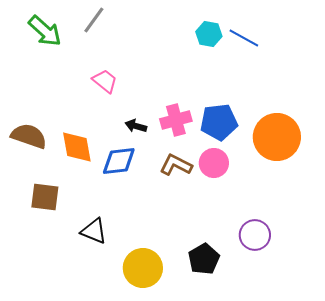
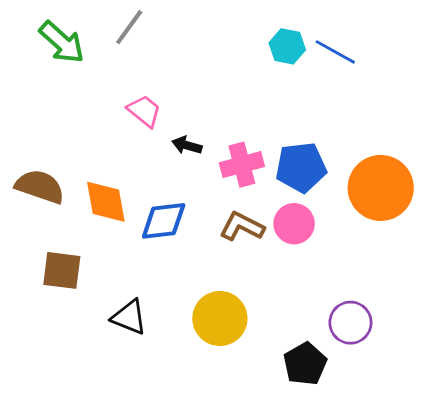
black arrow: (136, 126) -> (187, 145), moved
black pentagon: (204, 259) -> (305, 364), moved
yellow circle: (143, 268) -> (220, 319), moved

